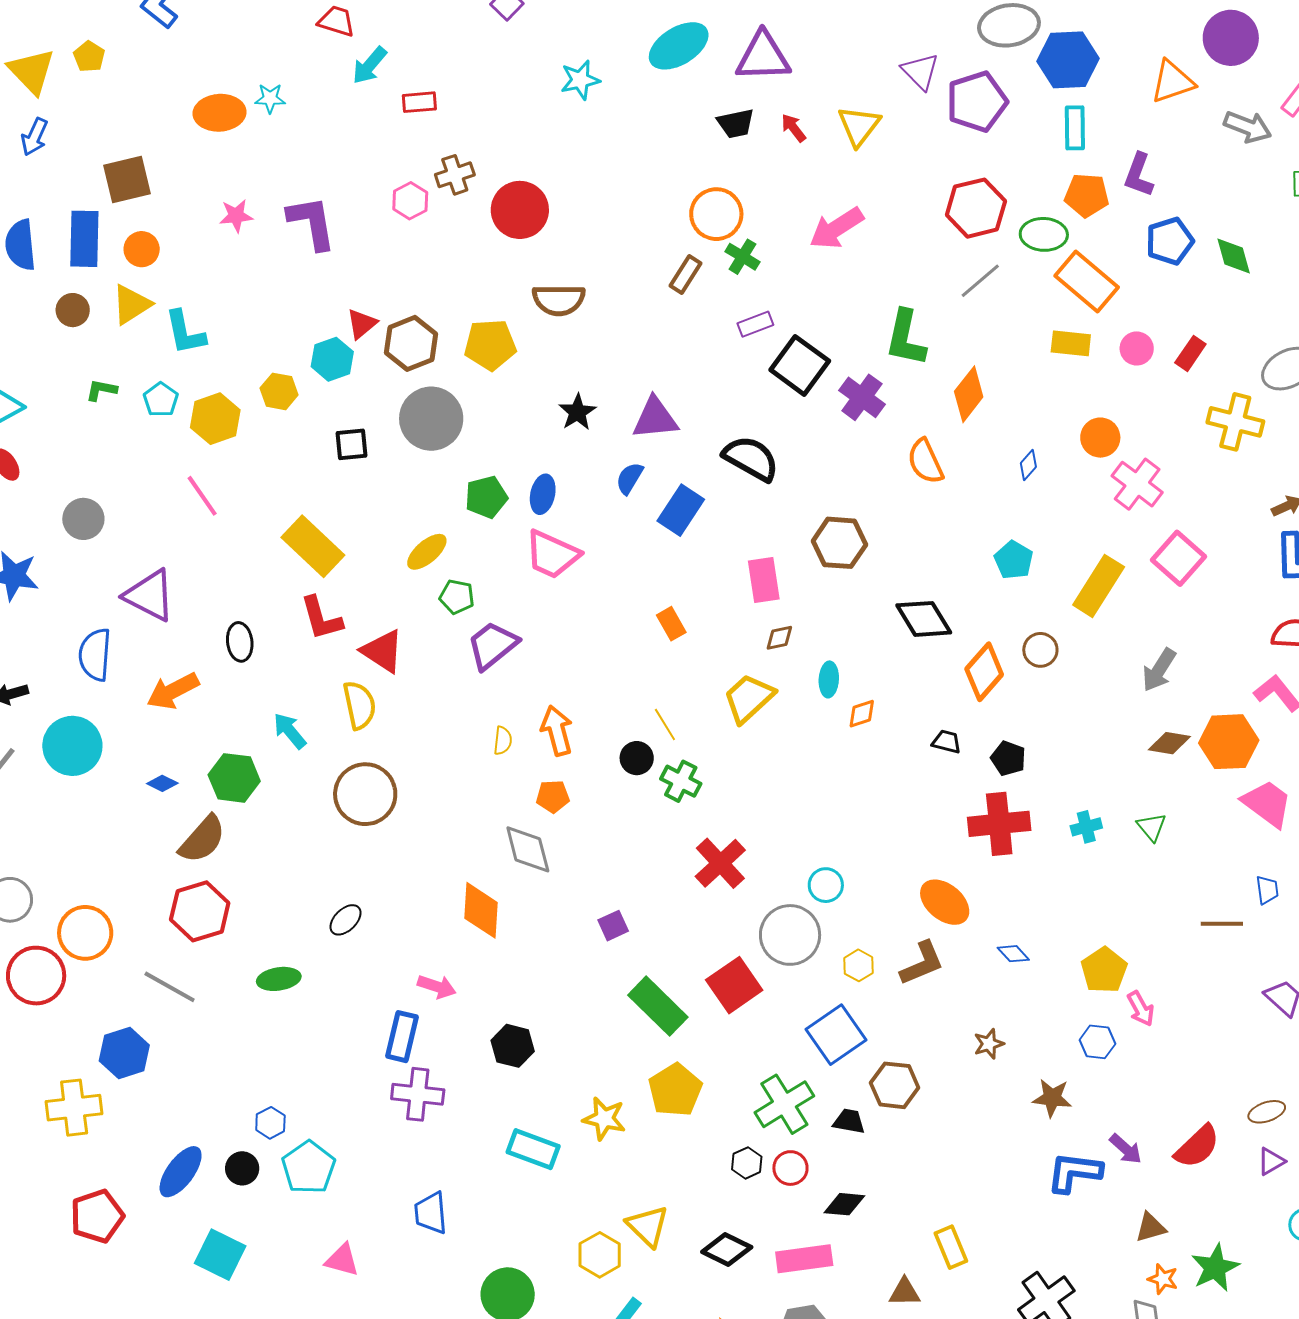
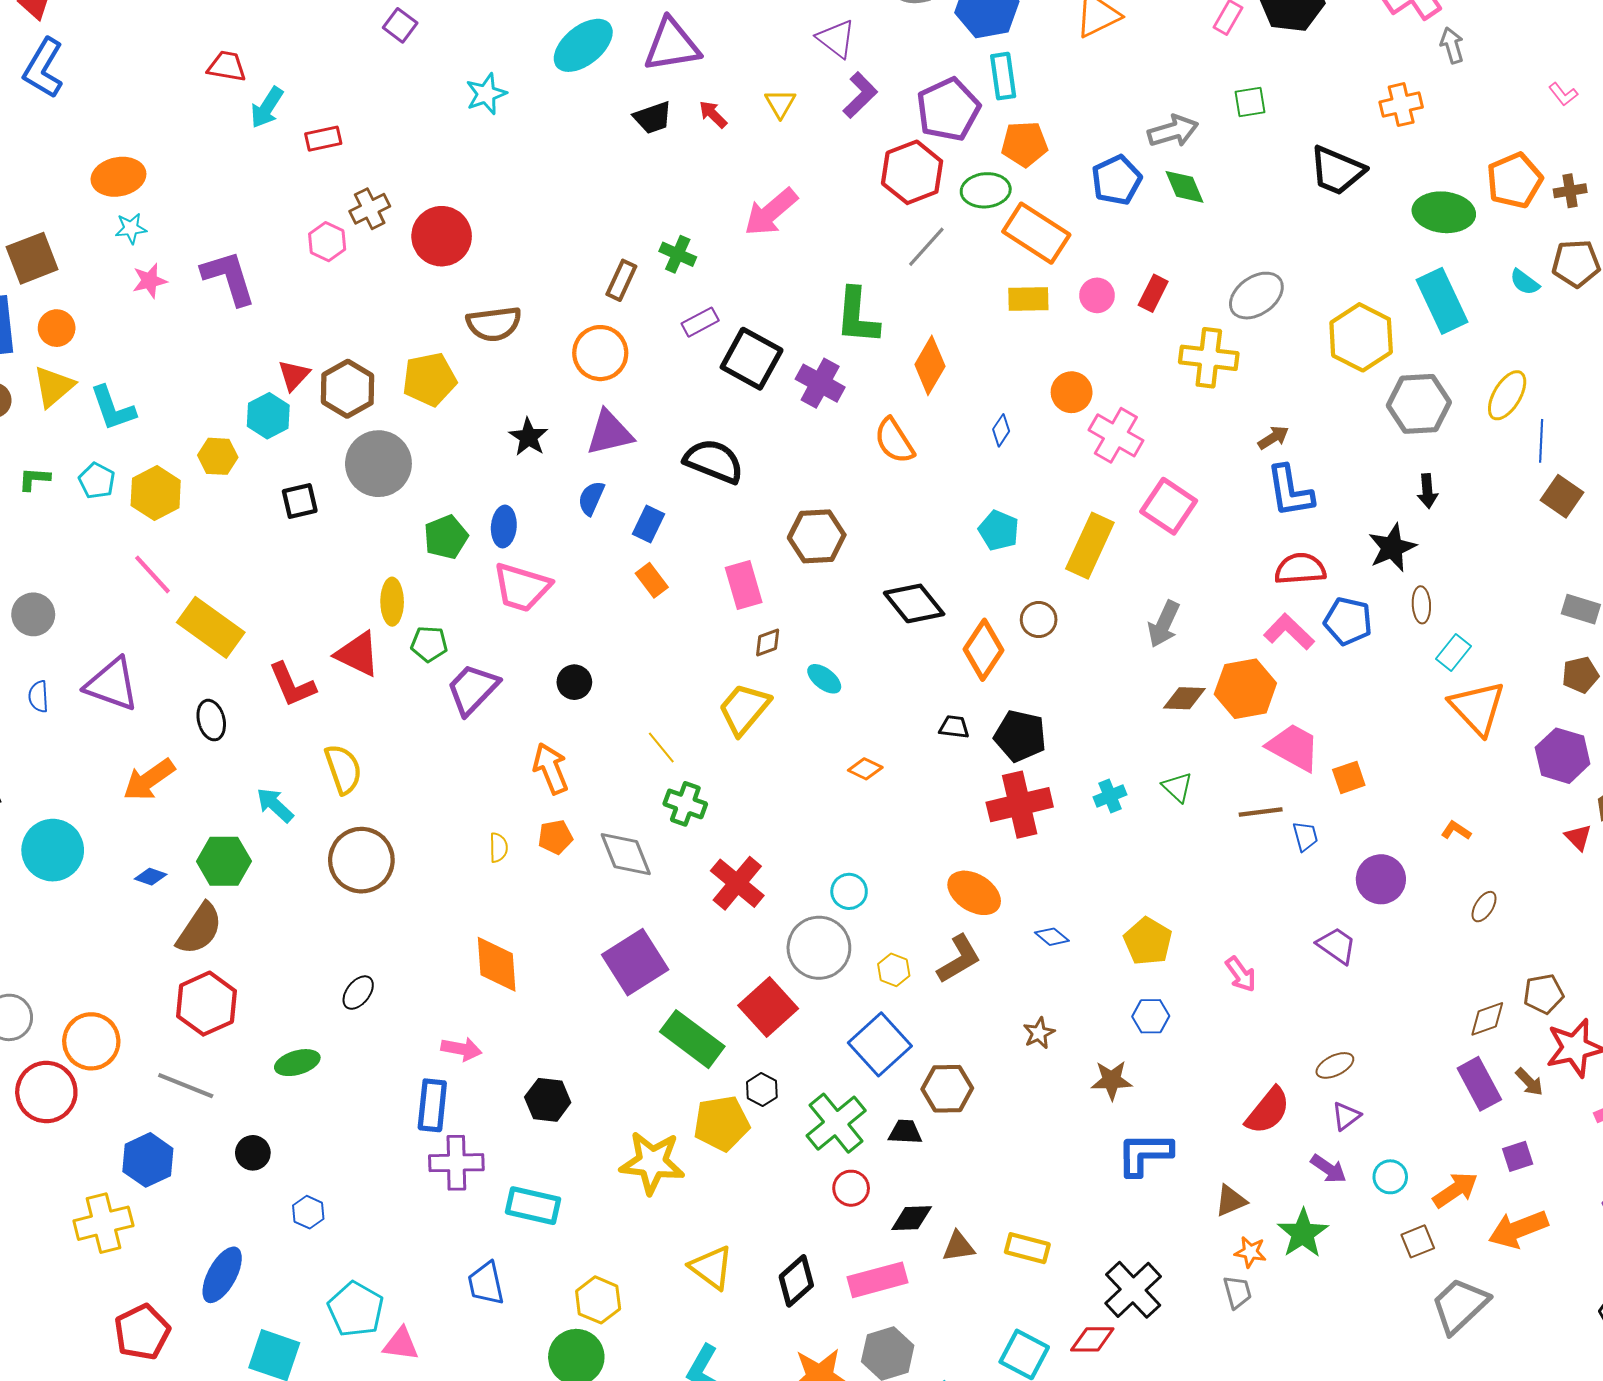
cyan star: (270, 98) -> (131, 228), moved
purple pentagon: (977, 102) -> (948, 109), moved
yellow triangle: (859, 126) -> (780, 103), size x0.7
gray arrow: (1248, 127) -> (1173, 131), moved, turned -30
purple L-shape: (1139, 175) -> (860, 95), moved, turned -147
orange circle: (716, 214) -> (600, 353), moved
blue rectangle: (681, 510) -> (648, 524), size x0.7
yellow rectangle: (313, 546) -> (211, 627), moved
yellow ellipse: (427, 552) -> (392, 602), turned -42
orange rectangle: (671, 624) -> (652, 580), moved
red triangle: (382, 651) -> (358, 654), moved
blue semicircle: (95, 655) -> (38, 696), moved, size x0.6
cyan ellipse: (829, 679) -> (824, 679), turned -48
orange diamond: (862, 714) -> (865, 769), moved, turned 52
yellow semicircle: (503, 741) -> (498, 848), moved
black circle: (637, 758) -> (574, 682), moved
black pentagon: (1008, 758) -> (1020, 736), size x1.4
gray diamond: (528, 849) -> (626, 854), moved
brown line: (1222, 924) -> (1261, 812), moved
purple square: (613, 926) -> (635, 962), size x2.0
pink arrow: (1141, 1009) -> (1241, 974), moved
yellow pentagon: (675, 1090) -> (722, 1123), turned 30
yellow star: (604, 1119) -> (652, 1162), size x1.4
cyan rectangle: (533, 1149) -> (533, 1206), moved
purple arrow: (1126, 1149) -> (1328, 1169), moved
black hexagon: (747, 1163) -> (762, 1090), moved
cyan pentagon: (308, 1167) -> (356, 1309), moved
black circle: (242, 1168) -> (253, 1153), moved
yellow rectangle: (951, 1247) -> (1027, 1248), turned -45
black diamond: (727, 1249) -> (796, 1281), turned -60
yellow hexagon: (600, 1255) -> (598, 1300), moved
brown triangle: (905, 1292) -> (959, 1247), moved

